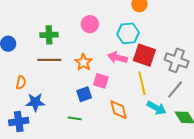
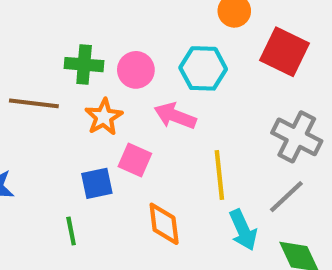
pink circle: (90, 24) -> (136, 70), moved
green cross: (49, 35) -> (84, 65), moved
red square: (144, 55) -> (285, 52), moved
cyan arrow: (156, 108) -> (243, 230), turned 30
green line: (75, 118) -> (71, 231), turned 64

